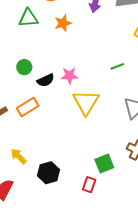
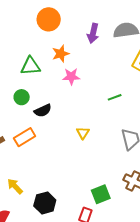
green triangle: (28, 18) -> (30, 66), moved
pink star: (70, 76) -> (71, 76), moved
yellow triangle: (86, 102) -> (83, 133), size x0.5

